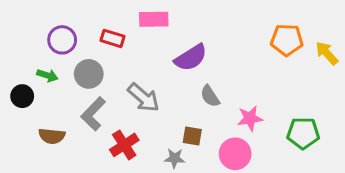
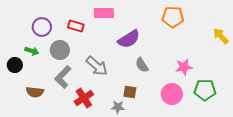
orange pentagon: (287, 40) -> (173, 17), moved
pink star: (250, 118) -> (184, 67), moved
pink circle: (235, 154) -> (172, 94), moved

